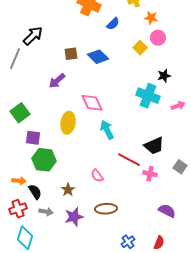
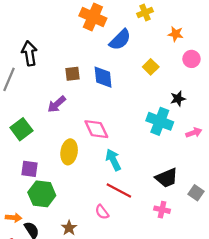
orange star: (151, 18) -> (176, 34), moved
blue semicircle: (113, 24) -> (120, 40), size x1.5
black arrow: (33, 36) -> (29, 53), turned -55
pink circle: (158, 38) -> (191, 59), moved
blue diamond: (98, 57) -> (103, 77), turned 40
green square: (20, 113) -> (21, 129), moved
red line: (129, 160) -> (119, 190), moved
gray square: (180, 167) -> (196, 193), moved

